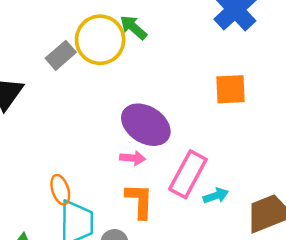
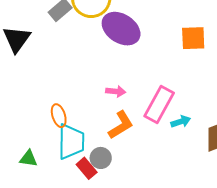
purple ellipse: (146, 125) -> (121, 29), moved
orange L-shape: (140, 201) -> (121, 125), turned 56

